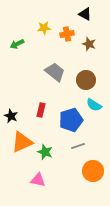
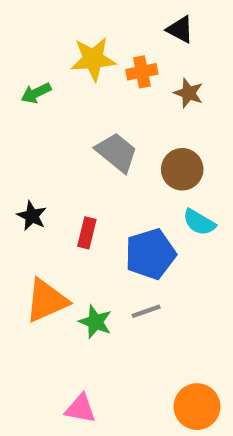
yellow star: (44, 28) -> (93, 59), size x1.5
black star: (11, 116) -> (32, 216), moved
gray line: (78, 146) -> (146, 311), moved
orange circle: (93, 171) -> (197, 407), moved
pink triangle: (38, 180) -> (80, 409), moved

